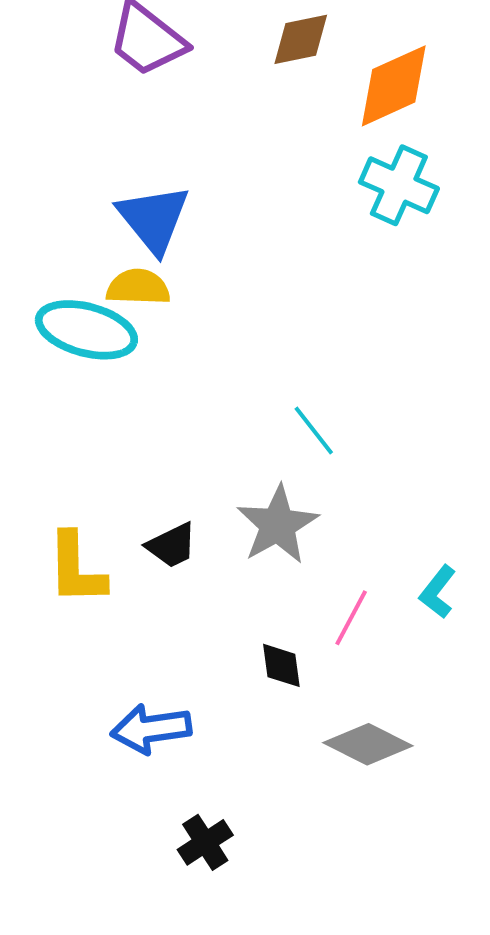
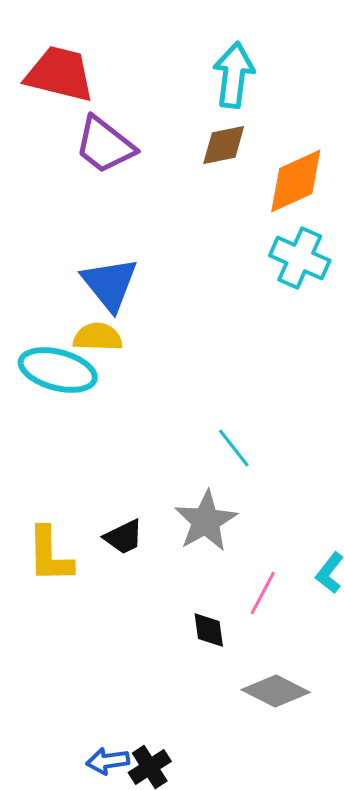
blue arrow: (151, 729) -> (108, 761), moved, size x0.7

